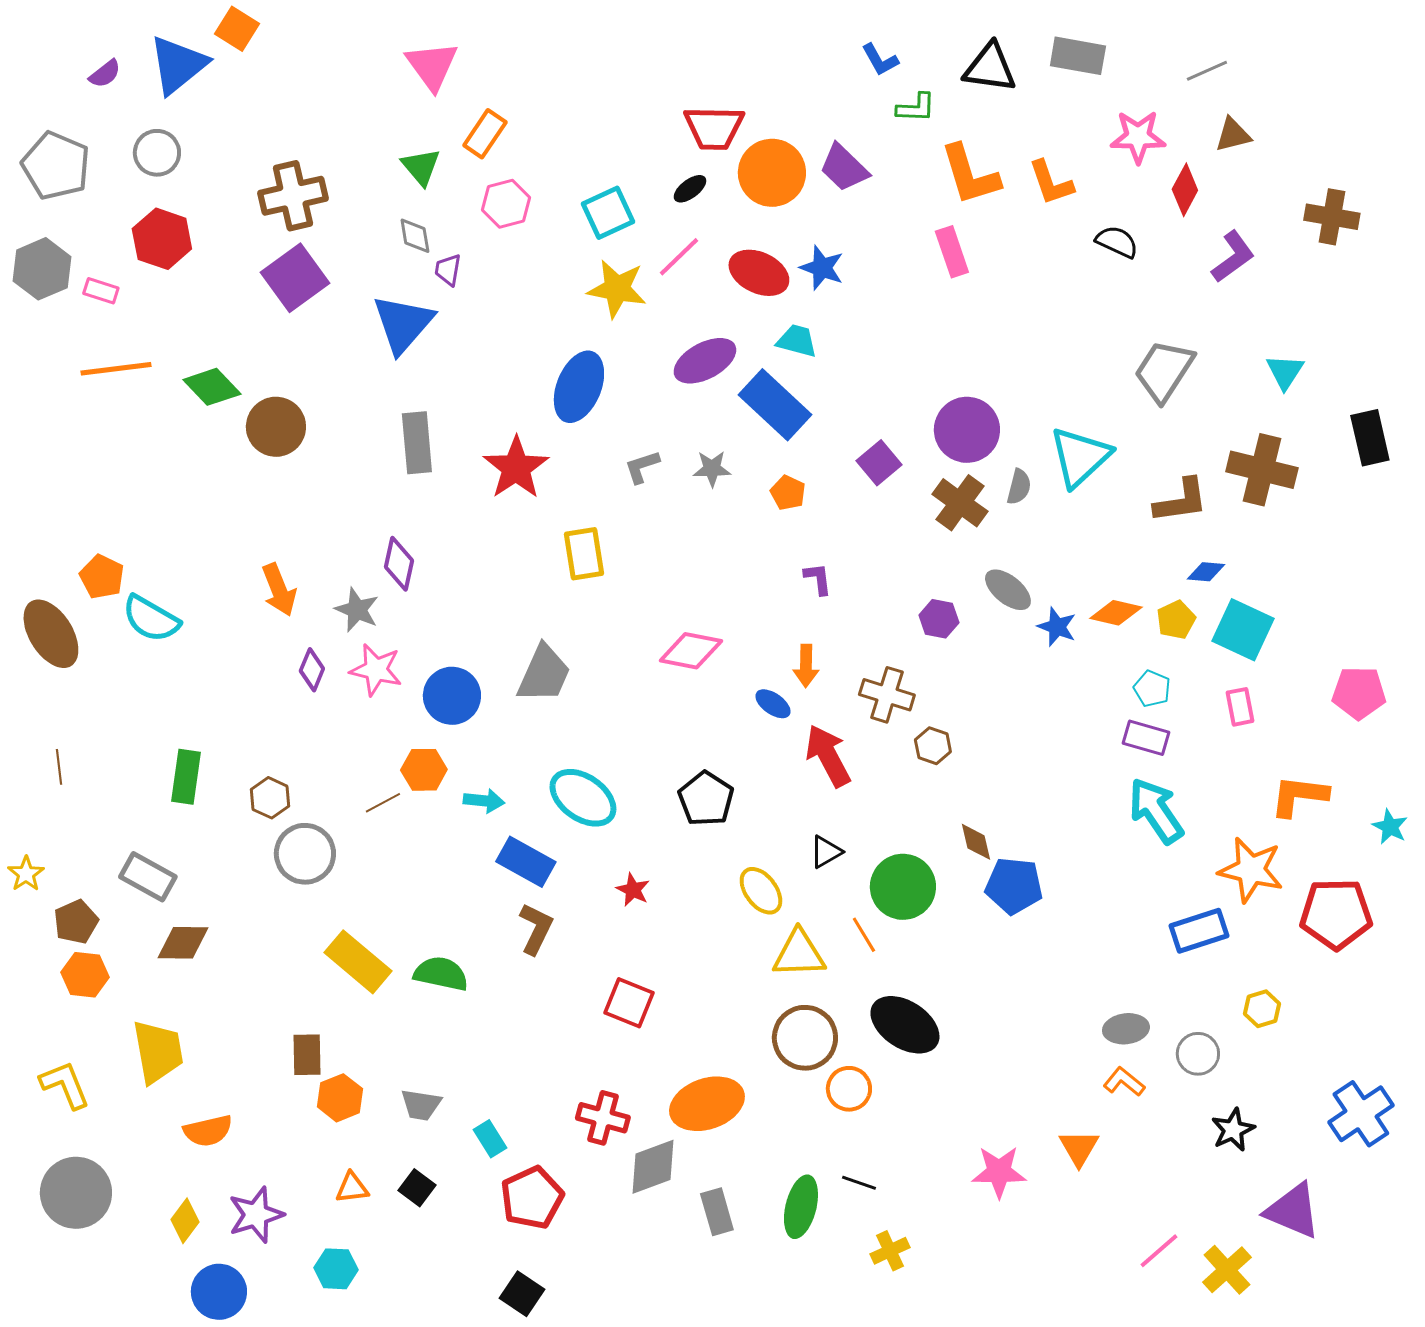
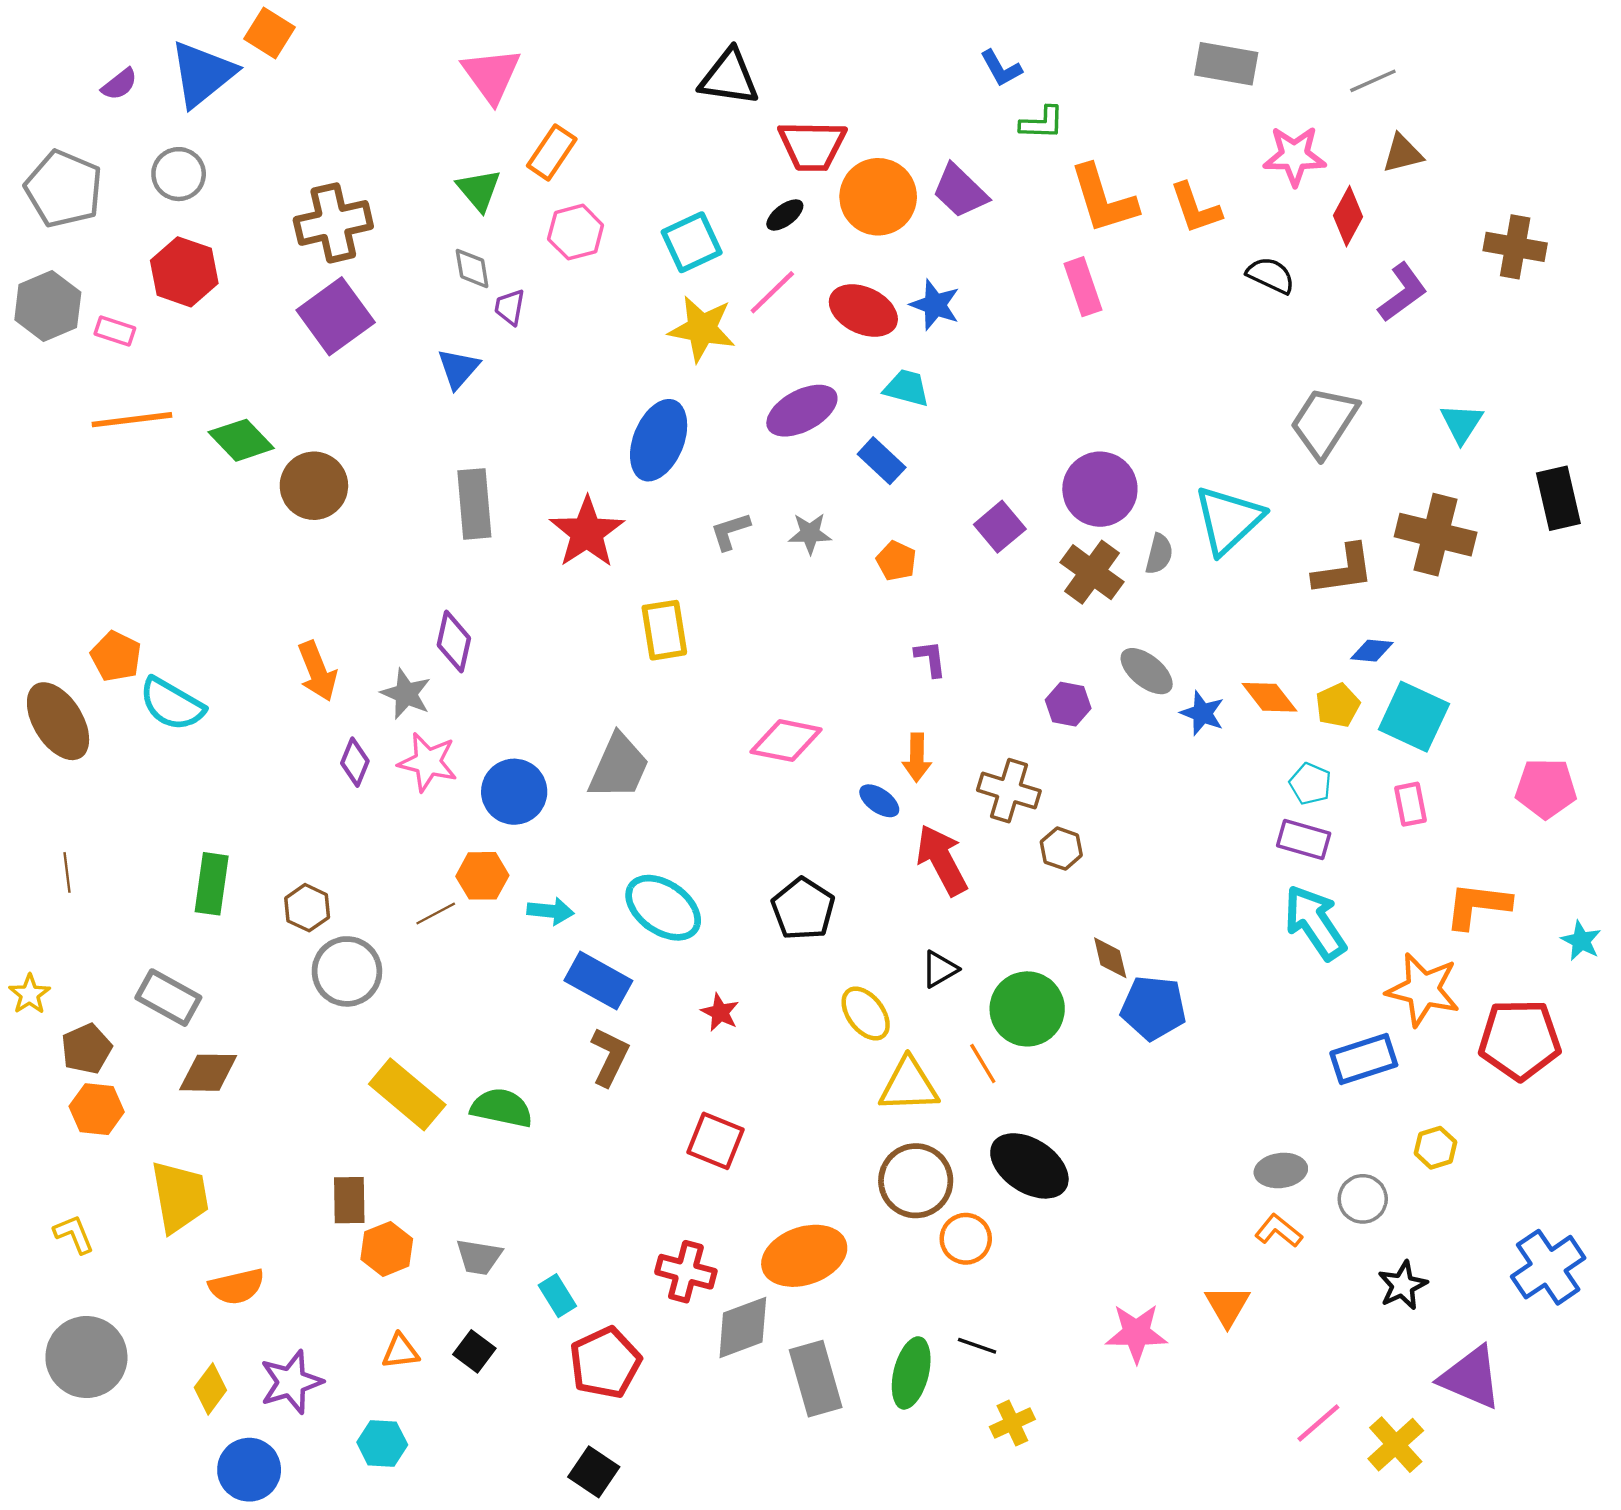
black triangle: (990, 68) -> (729, 77), moved
blue triangle: (403, 324) -> (458, 369), size x0.6
blue rectangle: (775, 405) -> (882, 461), size x0.6
orange diamond: (1116, 613) -> (1269, 697), turned 39
yellow L-shape: (65, 1085) -> (74, 1234), size x0.7
gray rectangle: (717, 1212) -> (816, 1379), size x1.4

